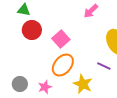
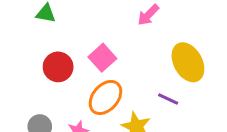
red circle: (32, 30) -> (58, 67), moved

